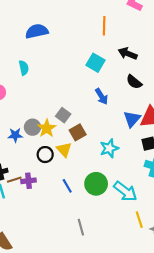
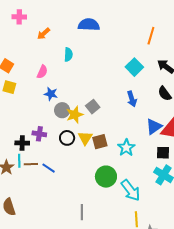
brown square: (78, 132) -> (100, 142), moved
blue star: (15, 135) -> (51, 94), moved
cyan star: (109, 148) -> (126, 148), turned -30
brown line: (14, 180) -> (31, 164), moved
purple cross: (28, 181) -> (39, 134), moved
blue line: (67, 186) -> (49, 168), moved, turned -40

